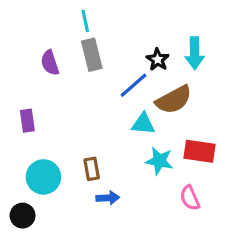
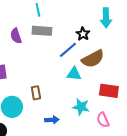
cyan arrow: (195, 53) -> (106, 18), moved
gray rectangle: (92, 55) -> (42, 31), turned -72
cyan star: (159, 161) -> (81, 107), moved
brown rectangle: (92, 169) -> (36, 93), moved

